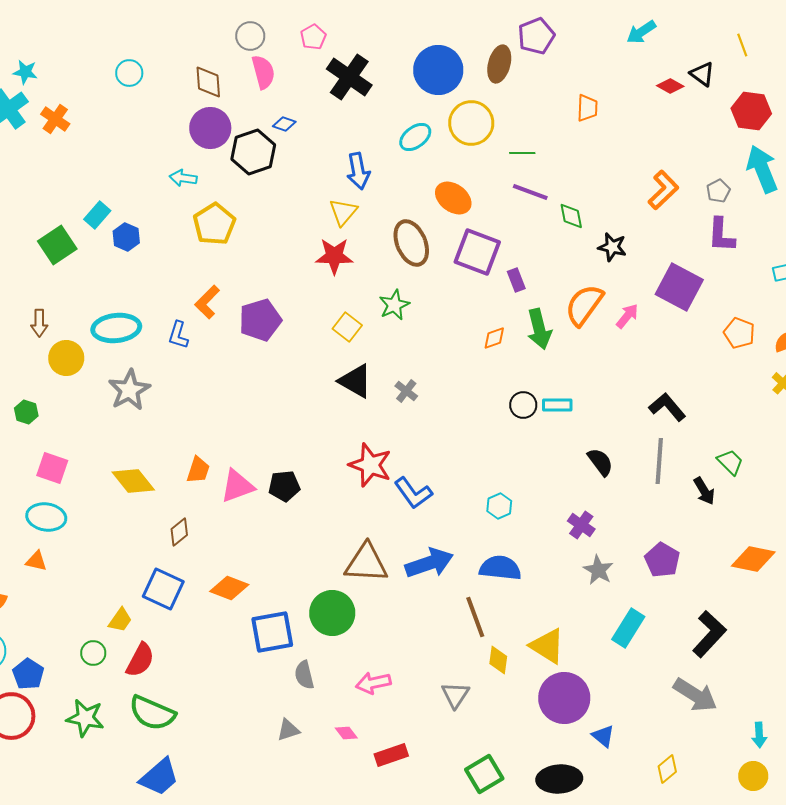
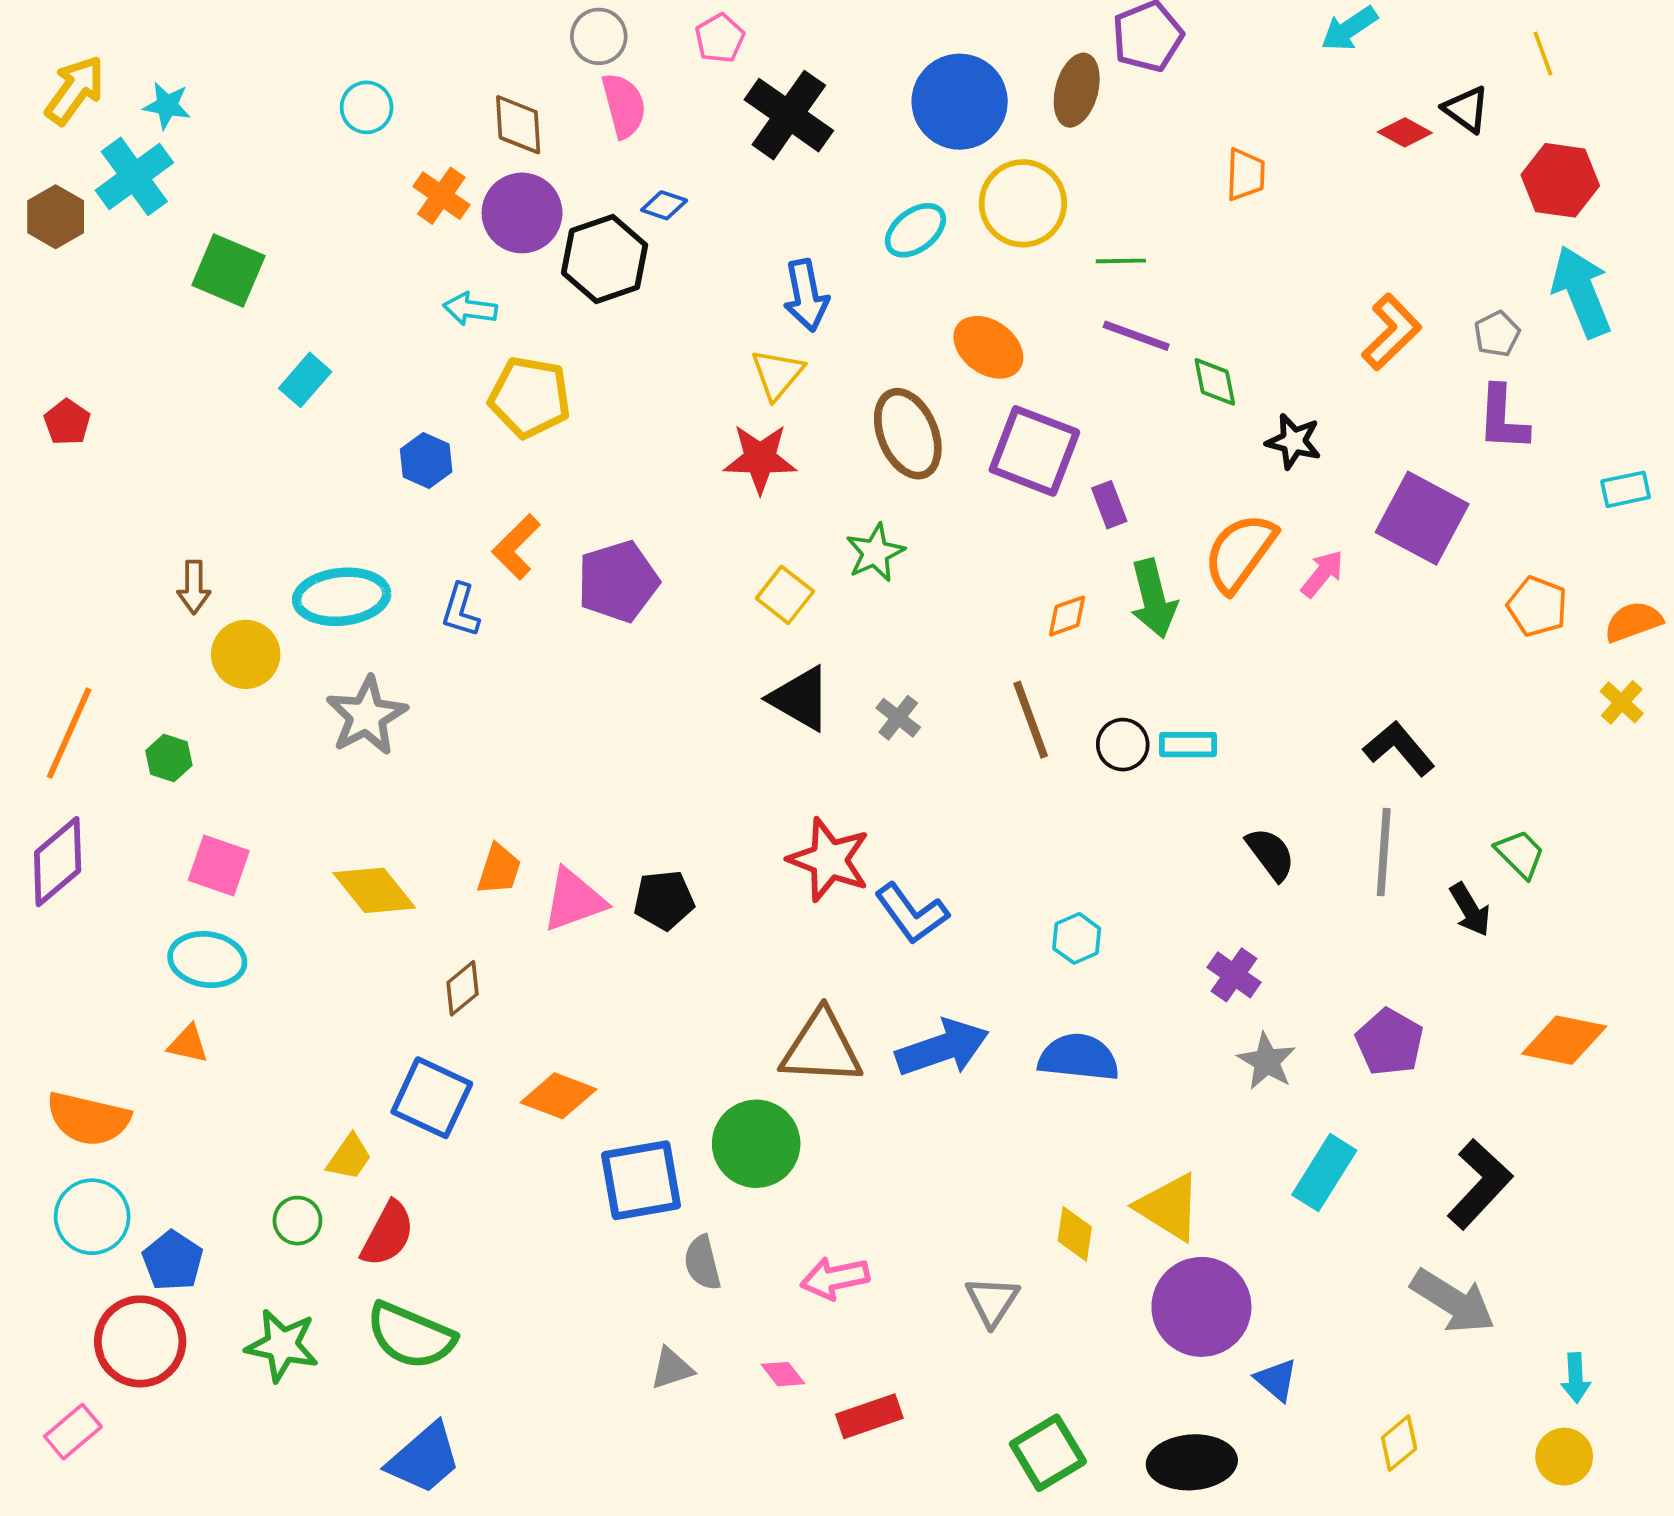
orange cross: (55, 119) -> (441, 196), moved
yellow pentagon: (214, 224) -> (530, 397), turned -30
blue hexagon: (126, 237) -> (426, 461), moved
green square: (57, 245) -> (228, 271), moved, turned -33
brown line: (475, 617) -> (1031, 720), moved

